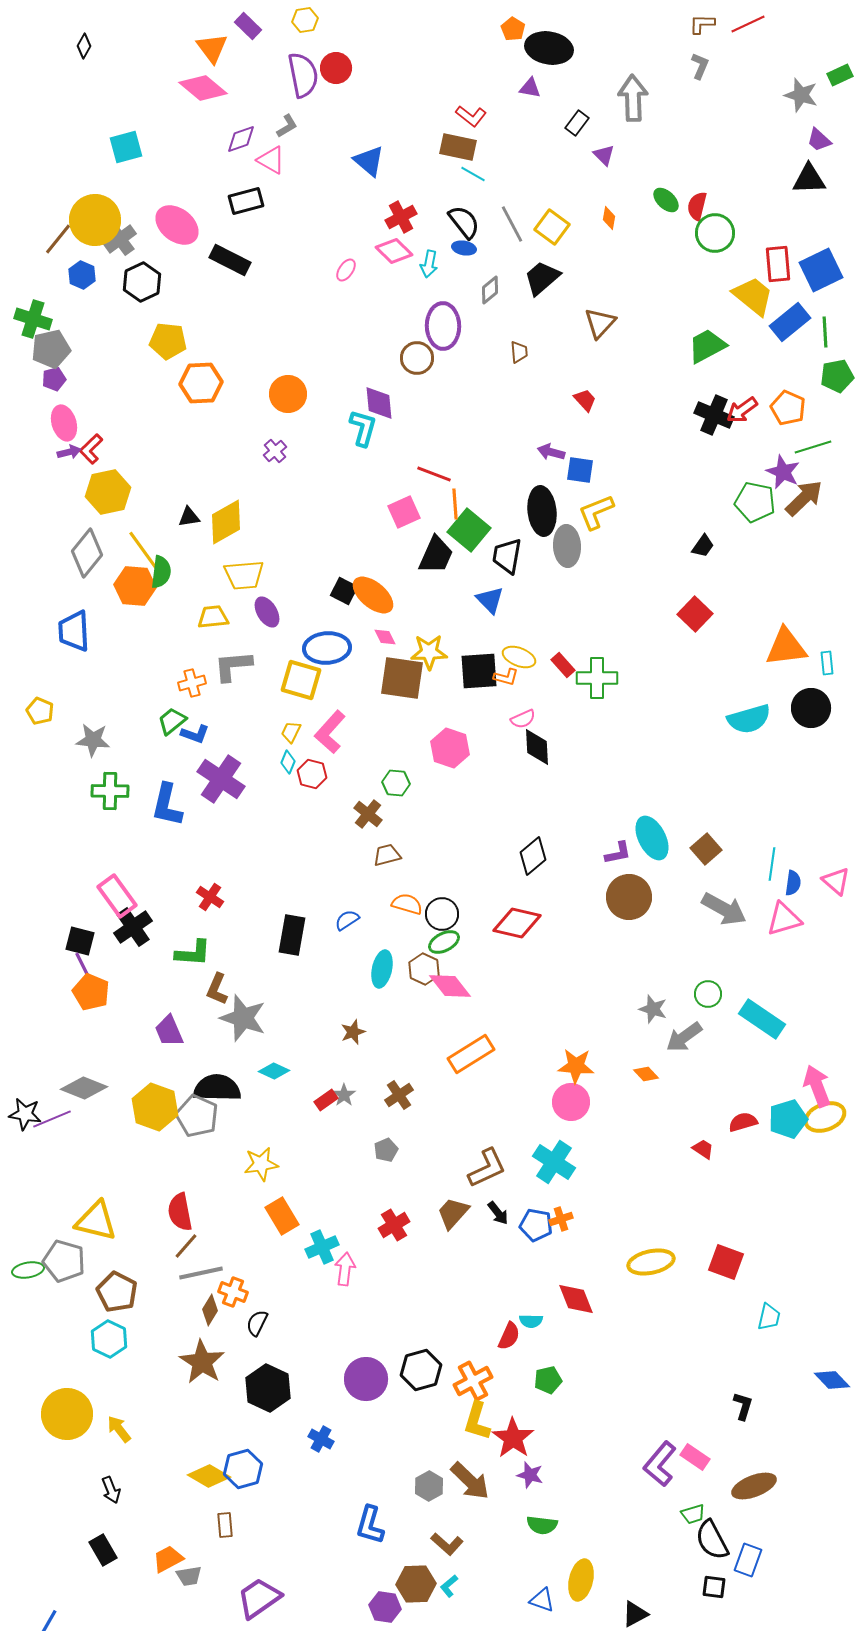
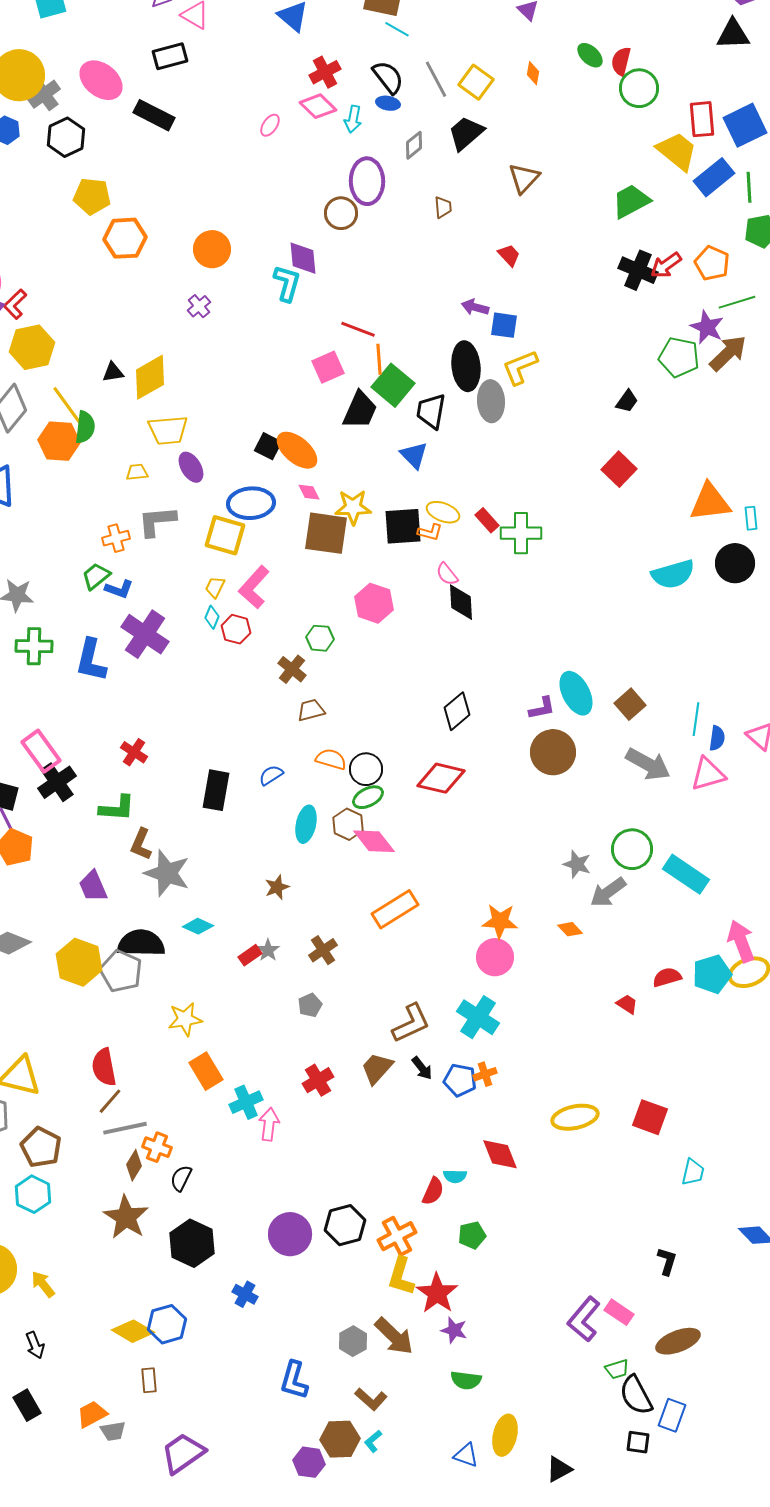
yellow trapezoid: (213, 617) -> (137, 472), size x0.7
pink semicircle: (523, 719) -> (447, 574), turned 75
green circle: (708, 994) -> (632, 849), size x1.5

